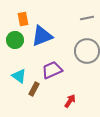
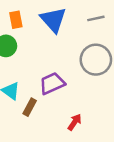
blue triangle: (42, 36) -> (53, 20), moved, turned -50

